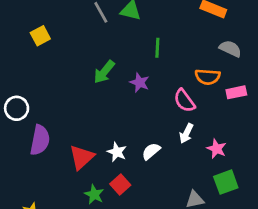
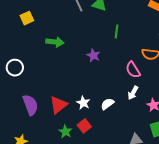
yellow square: (40, 36) -> (27, 18), moved
green arrow: (104, 72) -> (55, 42), moved, turned -126
purple star: (140, 82) -> (93, 55), moved
purple semicircle: (40, 140) -> (30, 105), moved, turned -35

